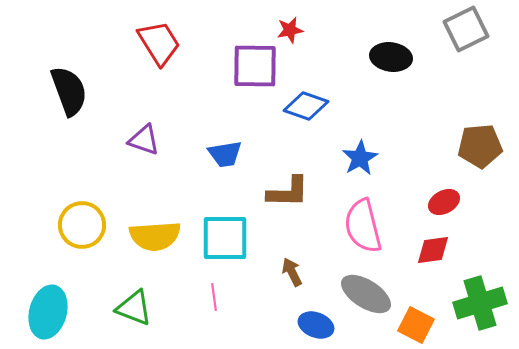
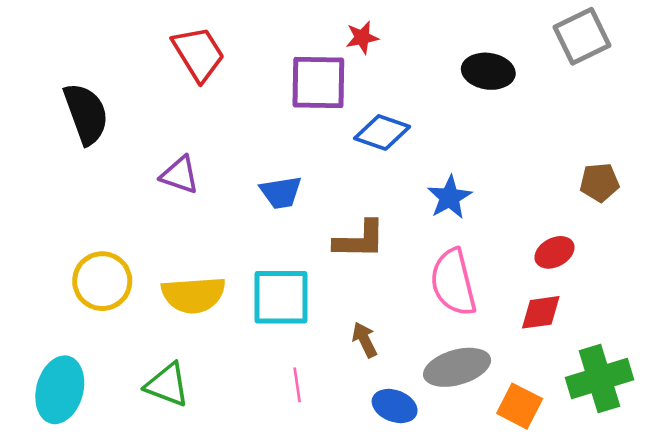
brown pentagon: (480, 146) -> (599, 182), size x0.7
gray ellipse: (366, 294) -> (457, 367), turned -48
pink line: (214, 297) -> (297, 385), moved

